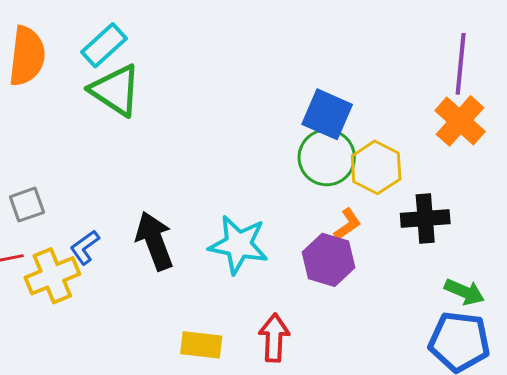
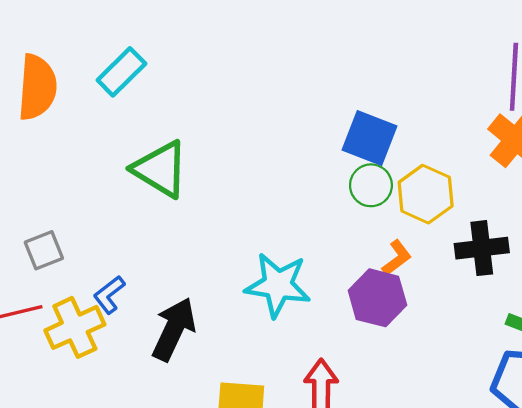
green triangle: (115, 90) -> (160, 169), moved
green circle: (327, 157) -> (371, 185), size x0.7
black arrow: (154, 241) -> (174, 329), moved, turned 48

